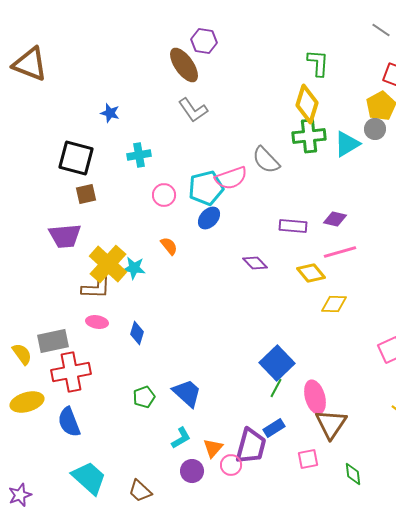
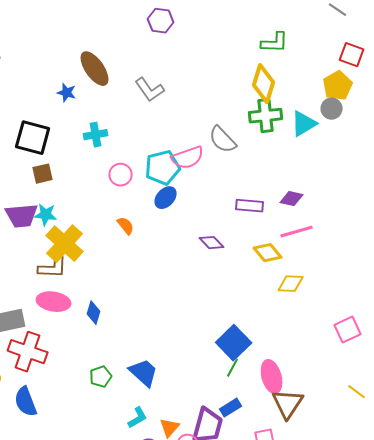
green L-shape: (318, 63) -> (275, 43), turned 88
brown ellipse: (184, 65) -> (95, 69), moved
cyan star: (134, 268) -> (46, 215), moved
pink ellipse: (97, 322) -> (54, 302), size x1.5
red cross: (71, 372) -> (28, 352), turned 30

